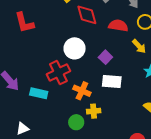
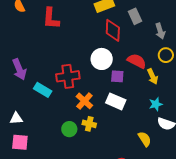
red semicircle: (118, 26) -> (137, 61), moved
white circle: (75, 48) -> (102, 59), moved
purple square: (105, 57) -> (117, 76), turned 32

